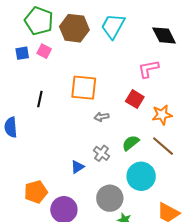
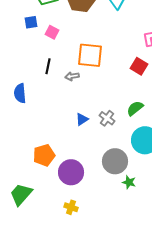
pink square: (44, 51) -> (52, 32), moved
gray arrow: (101, 117) -> (72, 76), moved
blue triangle: (77, 167) -> (82, 119), moved

